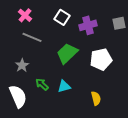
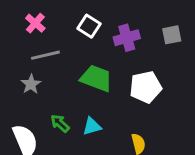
gray line: (32, 37) -> (45, 55), turned -36
green trapezoid: (67, 53) -> (96, 78), turned 65
gray star: (22, 65) -> (31, 84), moved

